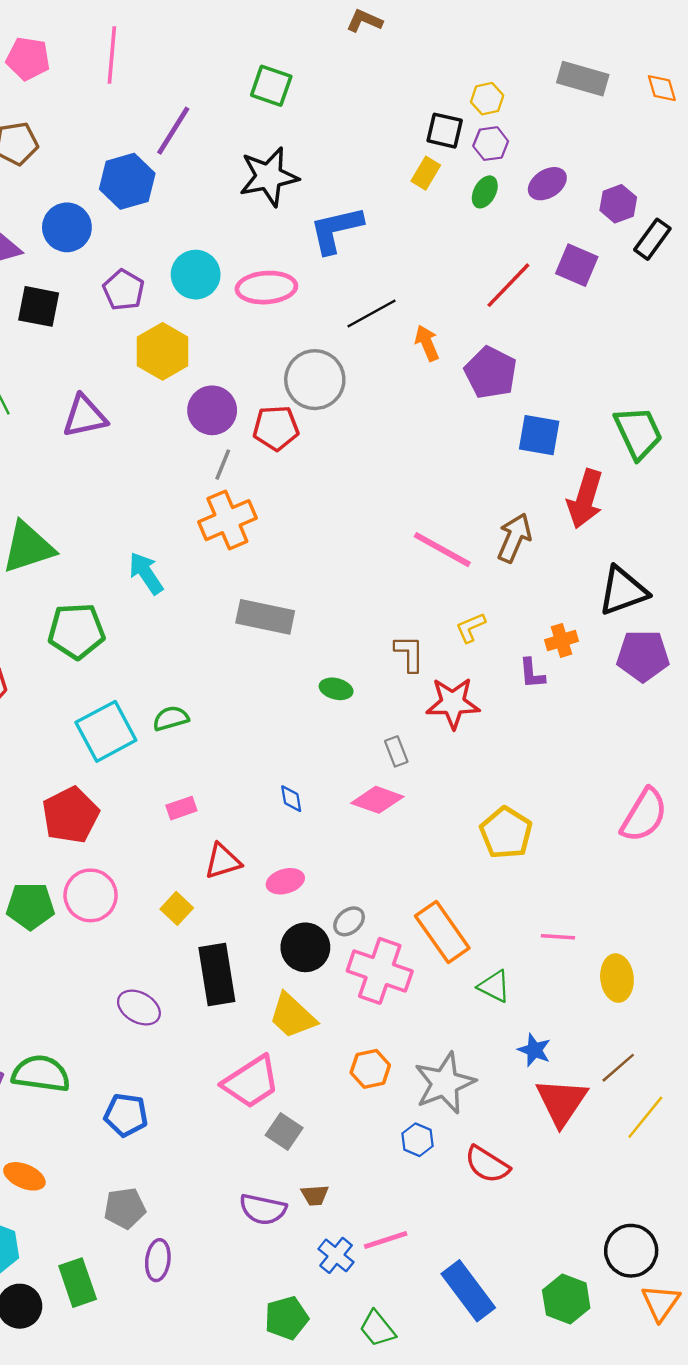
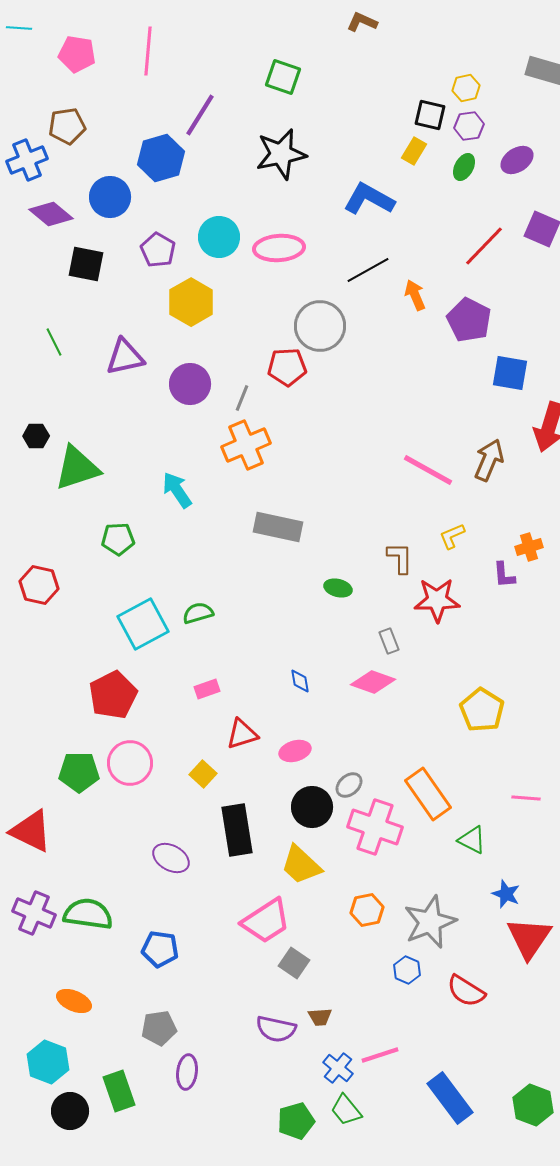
blue L-shape: (336, 230) -> (369, 199), moved, turned 42
purple circle: (212, 410) -> (190, 384), moved
green pentagon: (76, 631) -> (118, 539), size x0.7
green trapezoid: (377, 1329) -> (346, 1110), moved

